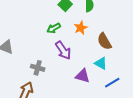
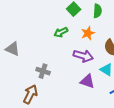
purple arrow: (63, 50) -> (83, 56), moved, turned -42

